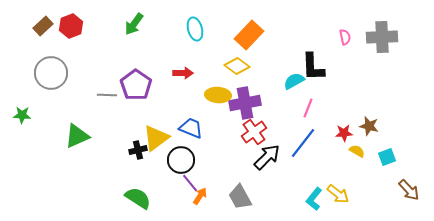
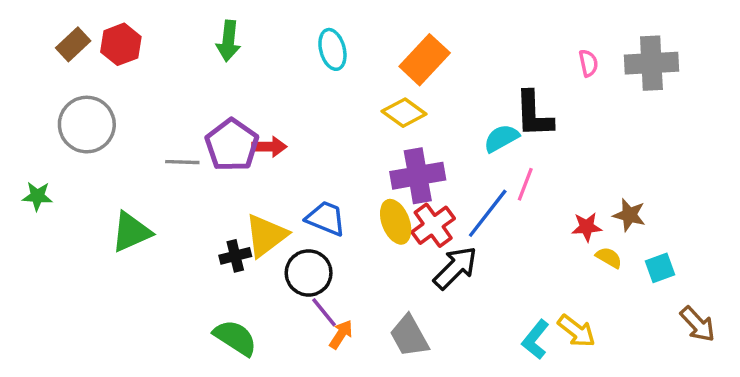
green arrow: (134, 24) -> (228, 41), turned -30
red arrow: (183, 73) -> (269, 147), moved
yellow ellipse: (218, 95) -> (396, 222), moved, turned 65
blue line: (303, 143) -> (488, 213), moved

